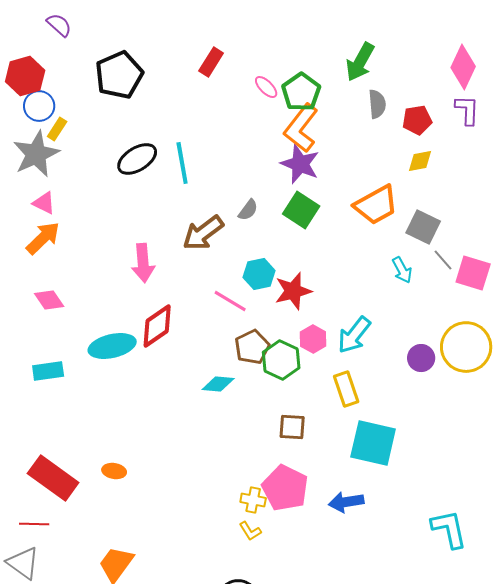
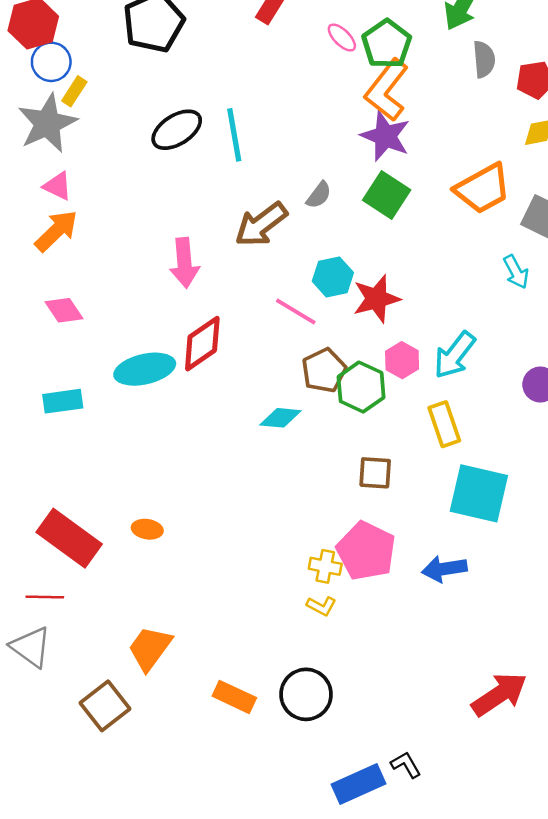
yellow L-shape: (250, 531) -> (321, 606), turned -30

